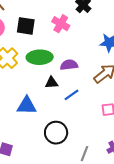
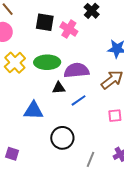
black square: (26, 26) -> (45, 22), moved
purple semicircle: (69, 65) -> (76, 70), size x1.4

